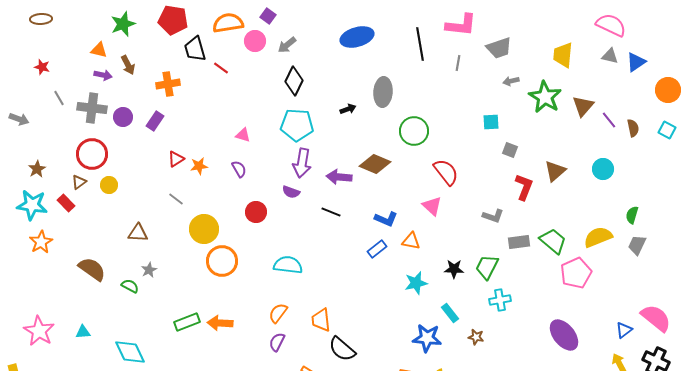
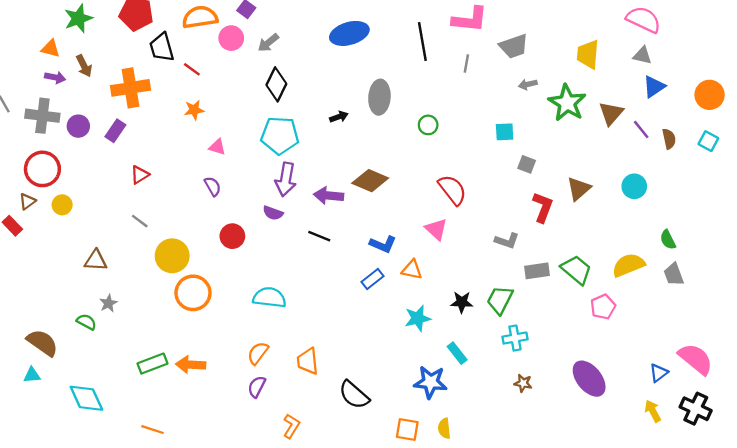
blue triangle: (636, 62) -> (654, 87), moved
orange cross: (168, 84) -> (130, 88), size x1.4
green circle: (414, 131) -> (428, 125), moved, size x0.6
orange star: (199, 166) -> (194, 110), moved
green semicircle: (632, 215) -> (668, 240), turned -42
gray trapezoid: (637, 245) -> (674, 274), turned -45
brown semicircle: (92, 269) -> (42, 343), moved
pink pentagon: (576, 273) -> (603, 307), size x0.7
brown star: (476, 337) -> (523, 383), moved
black semicircle: (342, 349) -> (354, 395), moved

